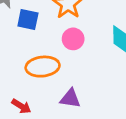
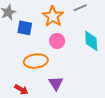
purple triangle: (70, 98) -> (56, 83), turned 49

